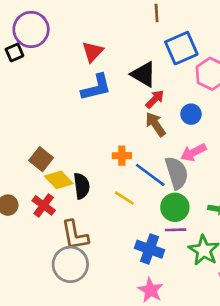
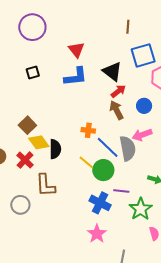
black square: (14, 52) -> (33, 72), moved
red triangle: (93, 52) -> (76, 50), turned -30
green circle: (175, 207) -> (103, 170), moved
gray circle: (70, 264) -> (20, 205), moved, size x0.7

